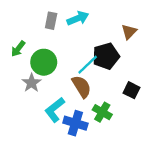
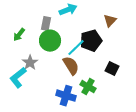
gray rectangle: (51, 21) -> (46, 24), moved
green circle: (44, 62) -> (50, 41), moved
cyan L-shape: (55, 110) -> (18, 78), moved

